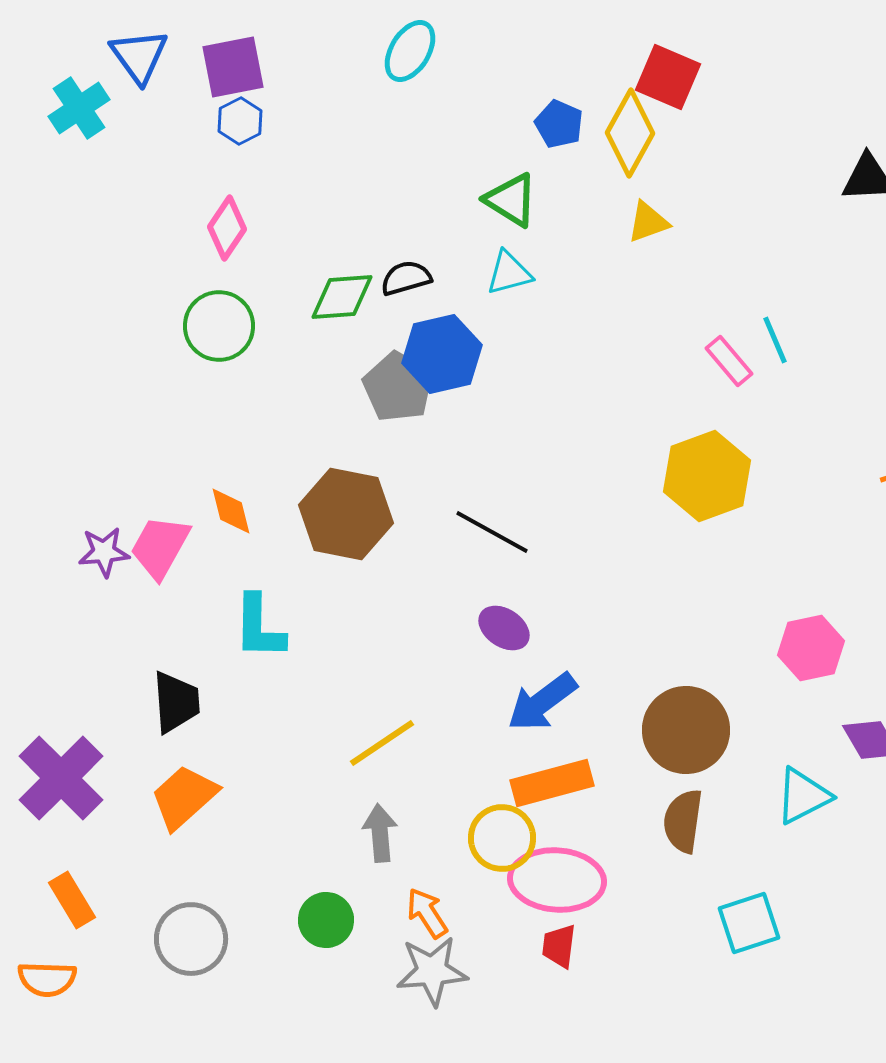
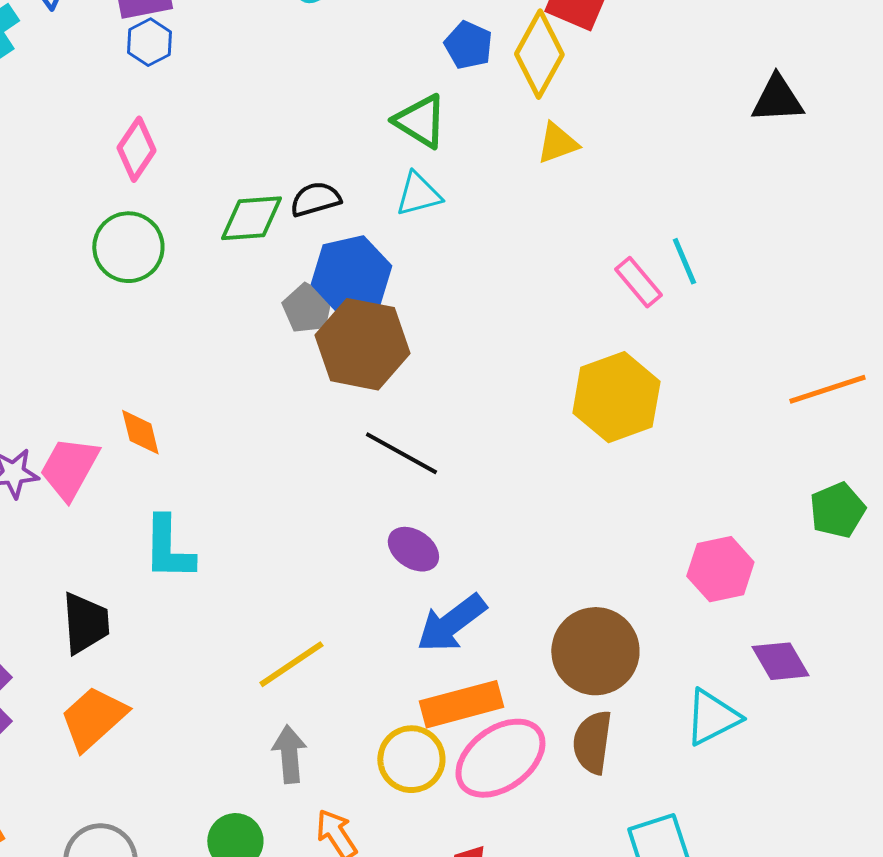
gray pentagon: (398, 387) -> (307, 308), size x0.7
brown hexagon: (346, 514) -> (362, 344), moved
pink ellipse: (557, 880) -> (500, 758), moved, turned -40

